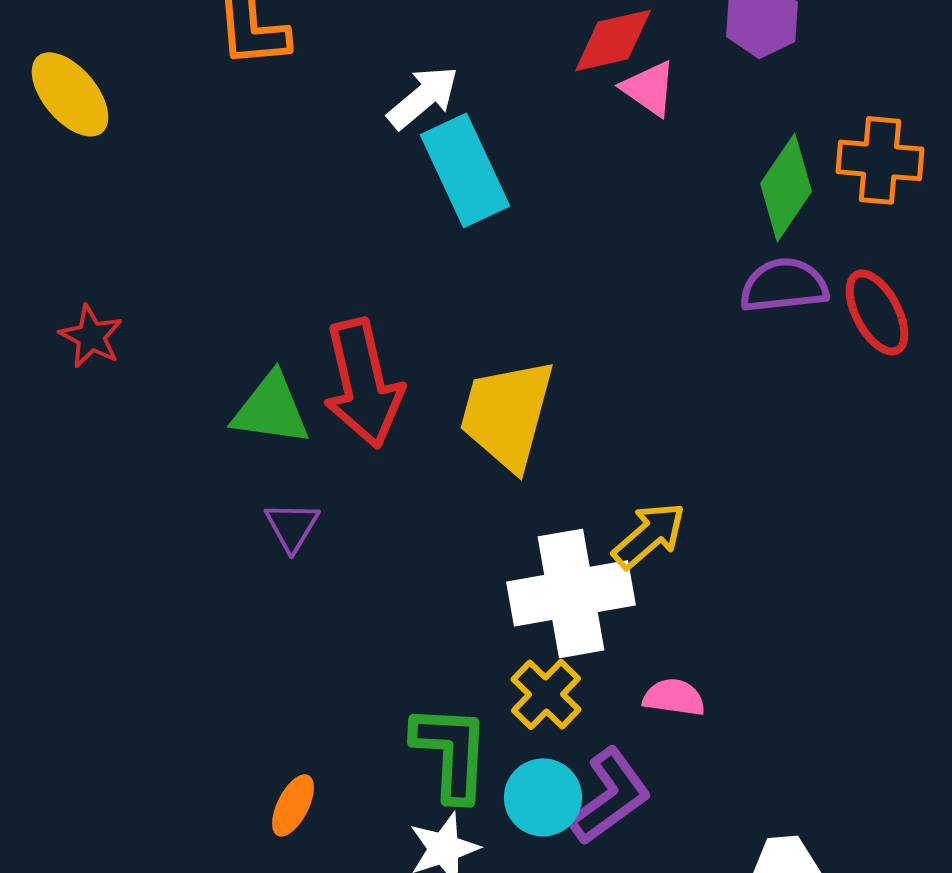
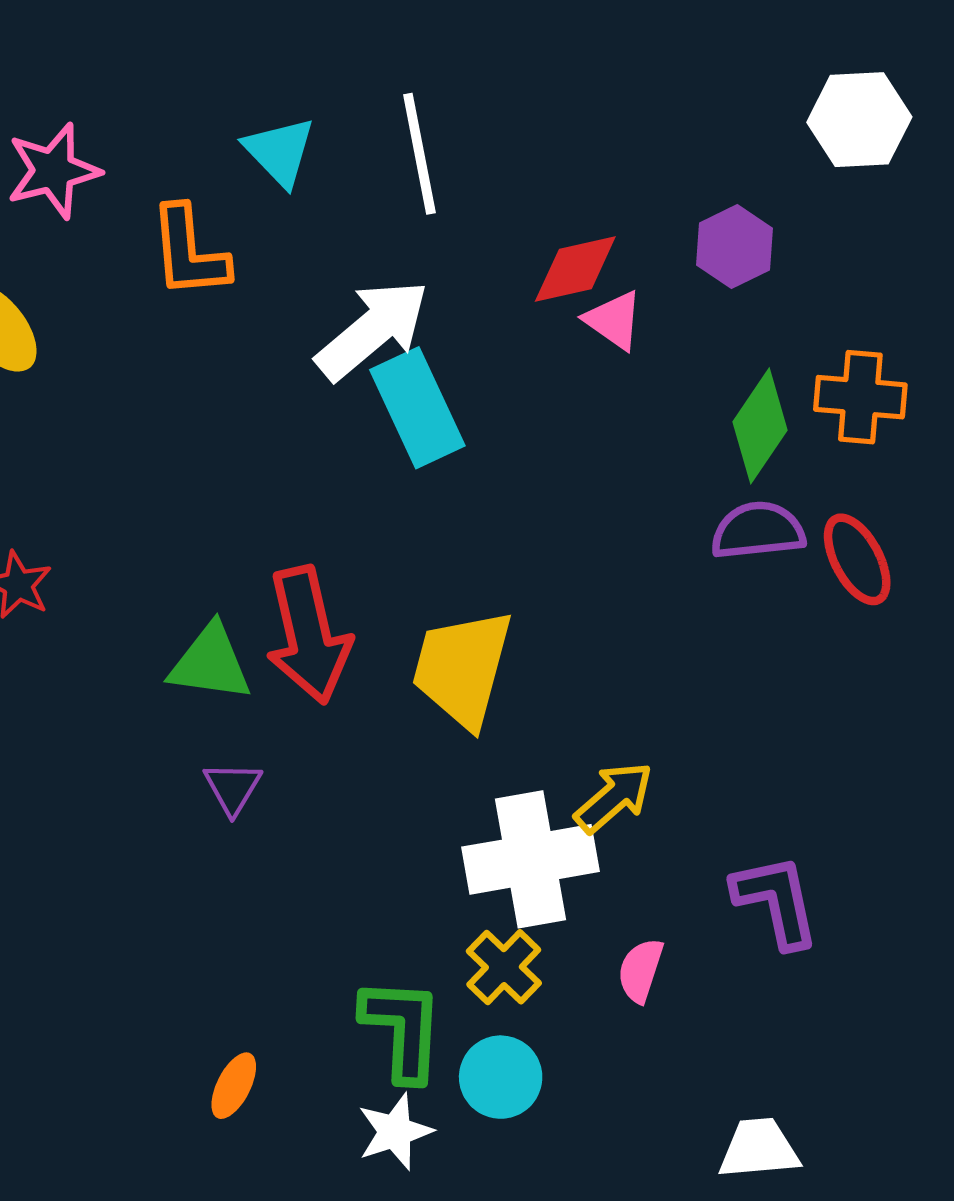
white arrow: (423, 97) -> (373, 330), size x1.5
pink semicircle: (674, 697) -> (640, 970), turned -80
purple L-shape: (610, 796) -> (776, 901), moved, turned -66

